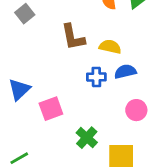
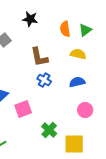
yellow semicircle: (110, 47) -> (78, 54), moved
blue cross: (96, 77) -> (44, 80), moved, turned 32

